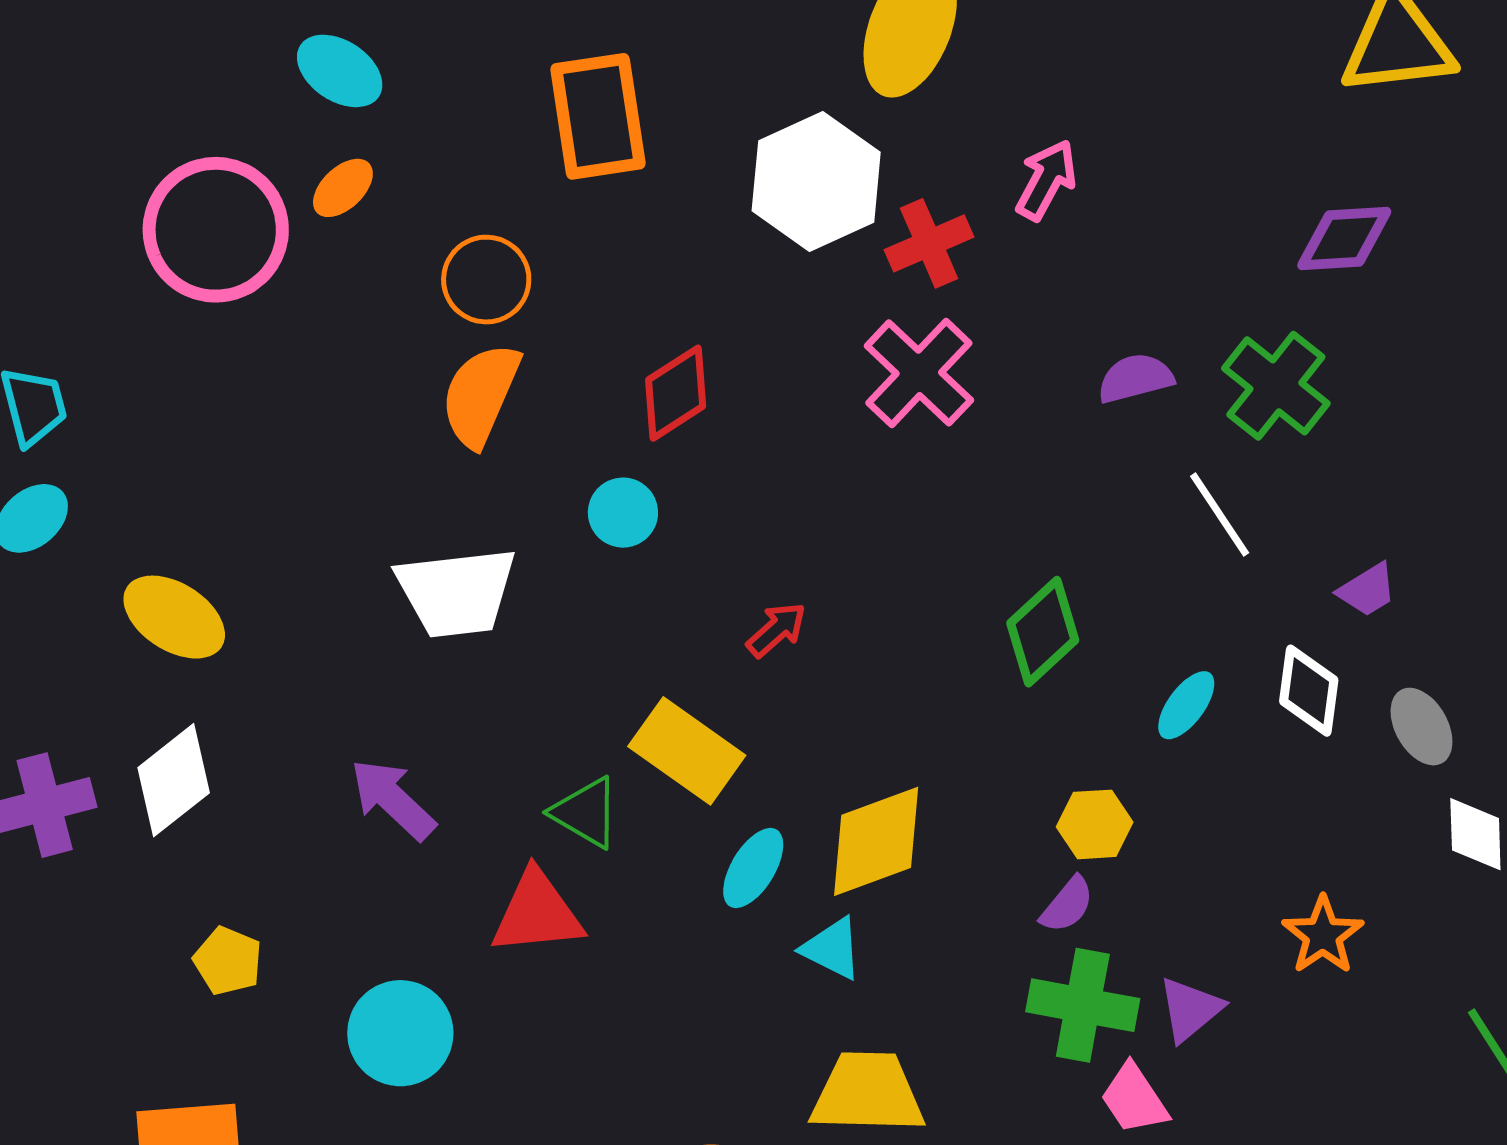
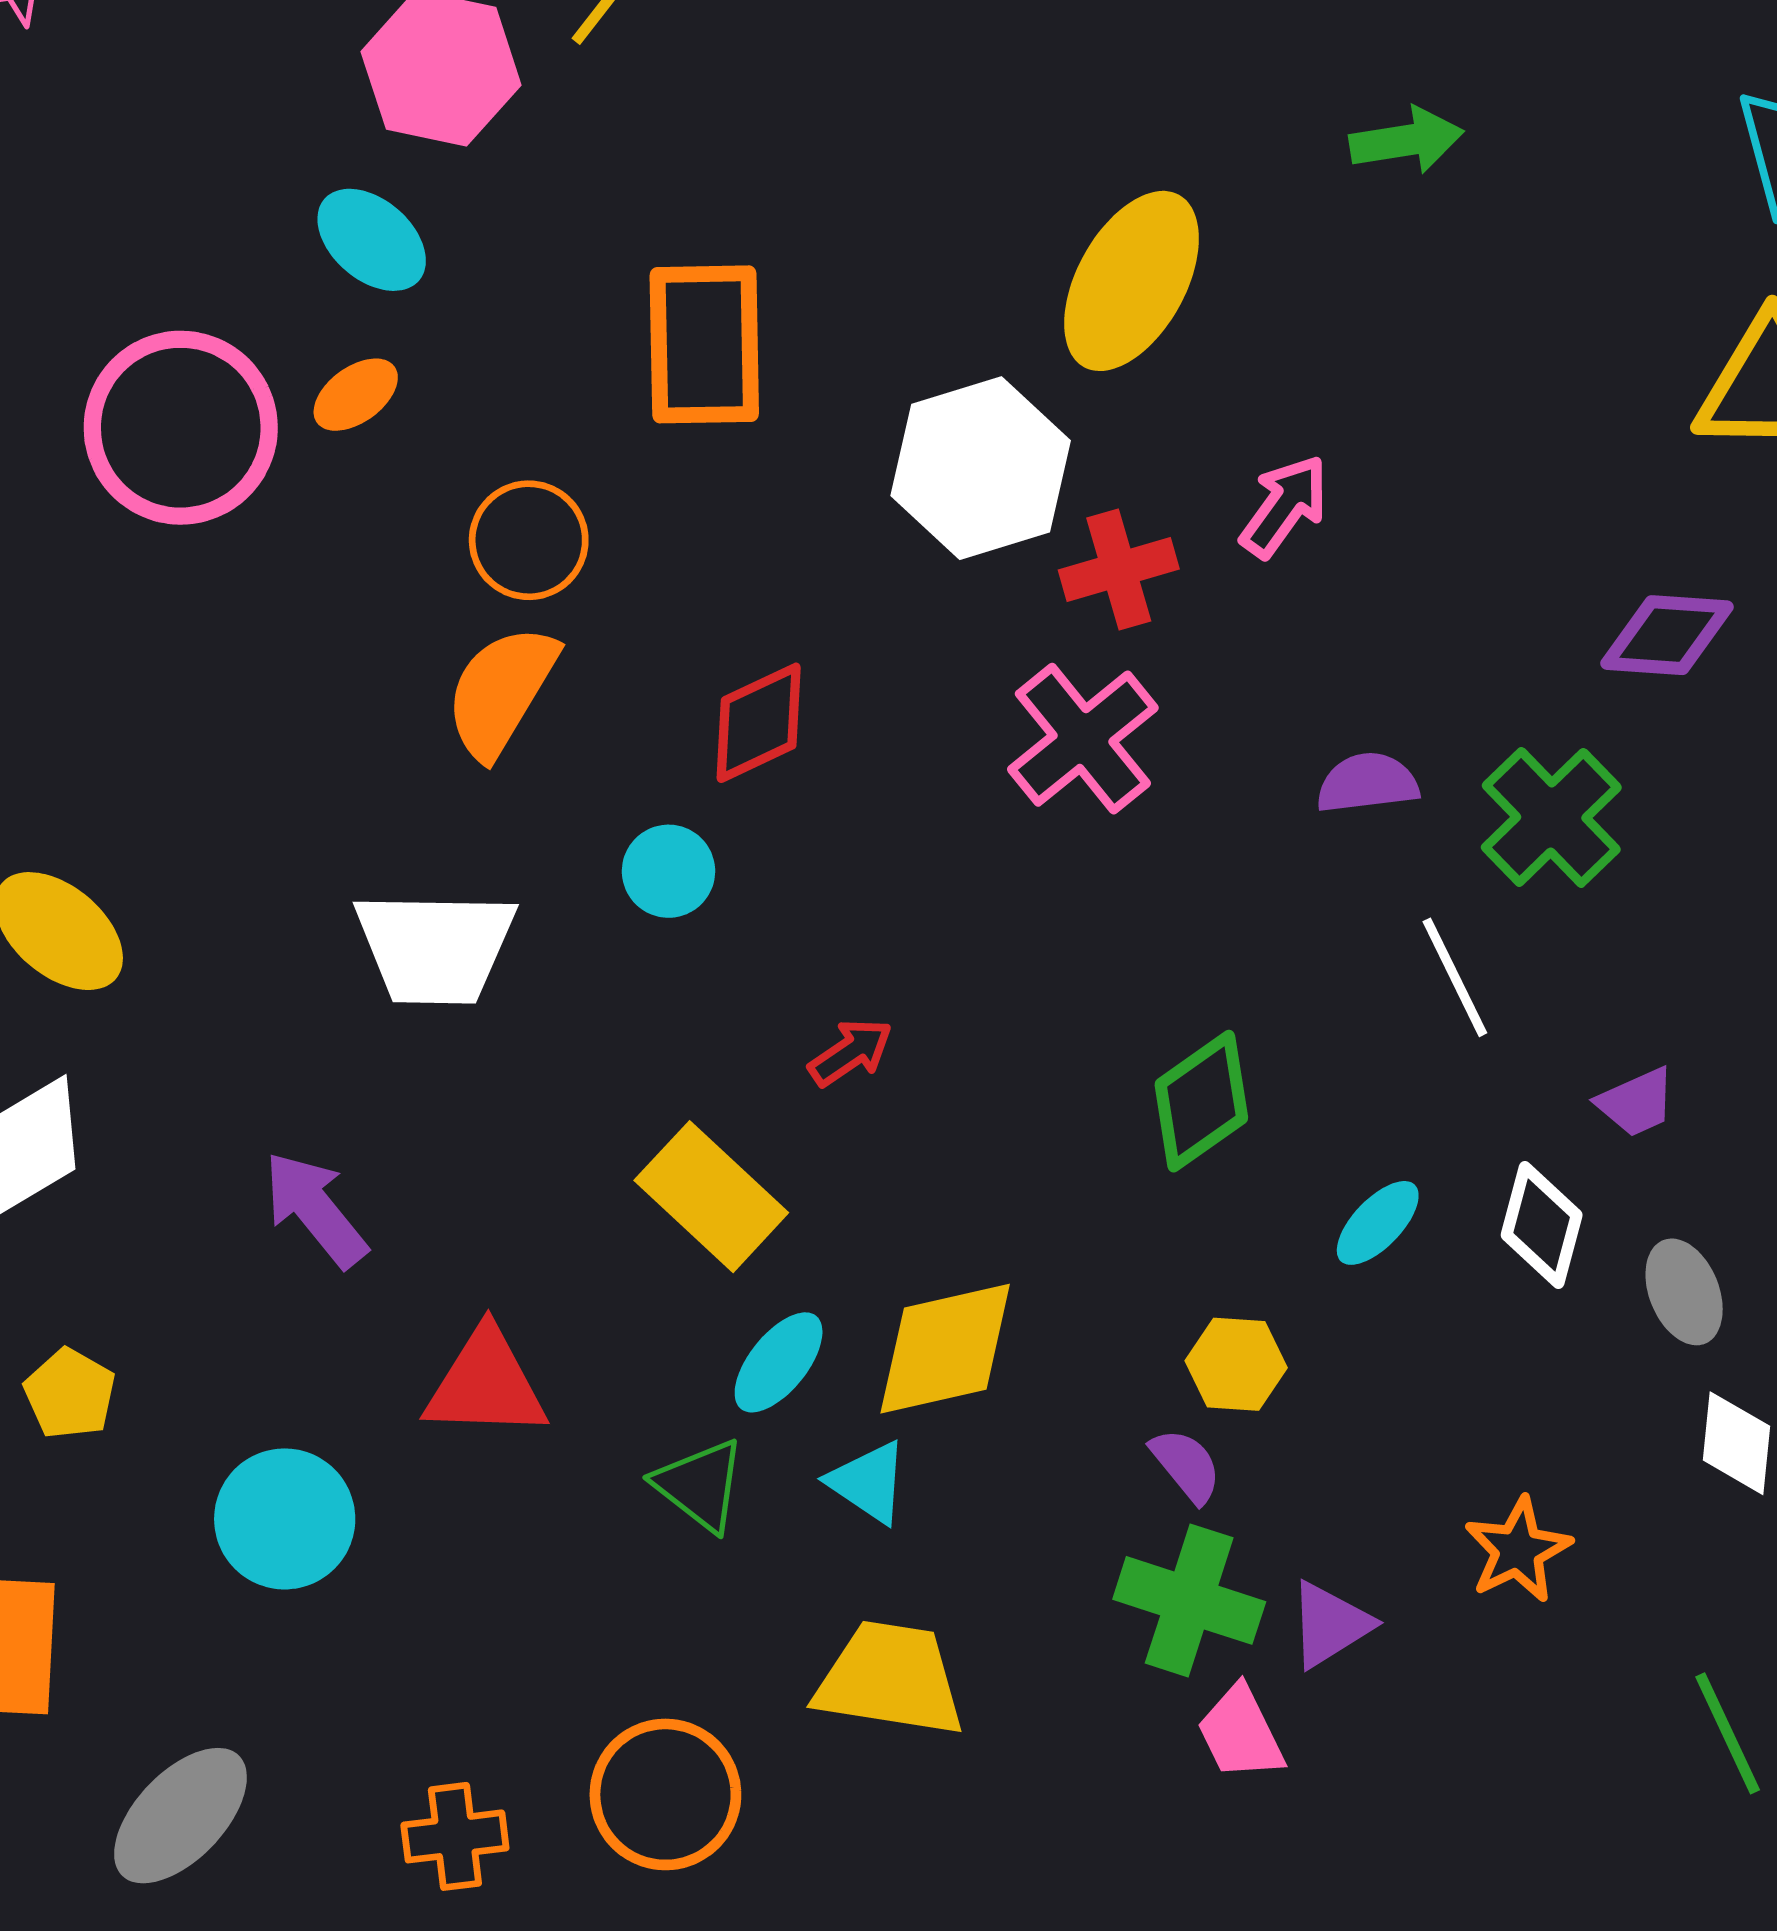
green triangle: (586, 813) -> (700, 1485), moved
purple semicircle: (1067, 905) -> (1186, 1465), turned -86

